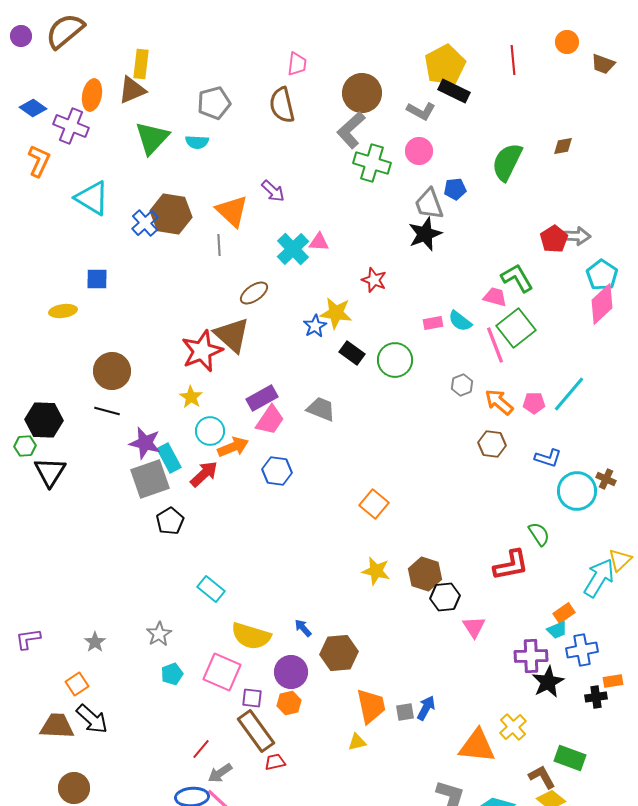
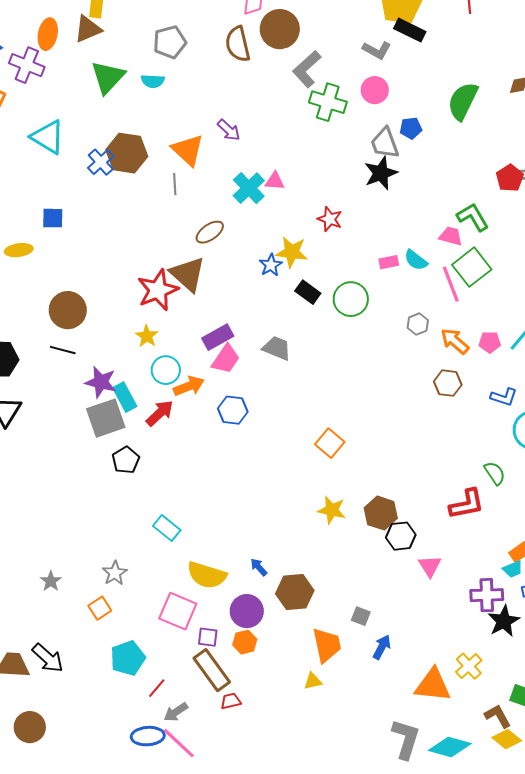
brown circle: (362, 93) -> (280, 29), moved
cyan pentagon: (172, 674) -> (128, 658), moved, size x1.6
orange square: (77, 684) -> (100, 608), moved
gray square: (405, 712) -> (361, 616), moved, turned 30

